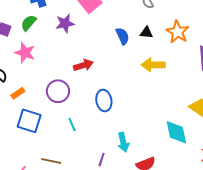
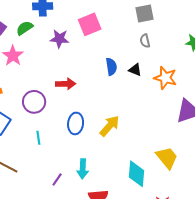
orange star: (178, 32) -> (165, 78), turned -30
yellow arrow: (153, 65) -> (110, 126), moved, turned 115

